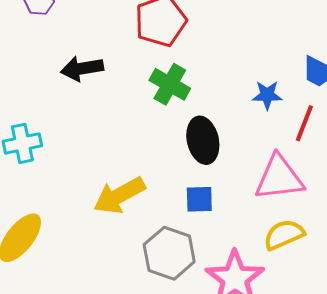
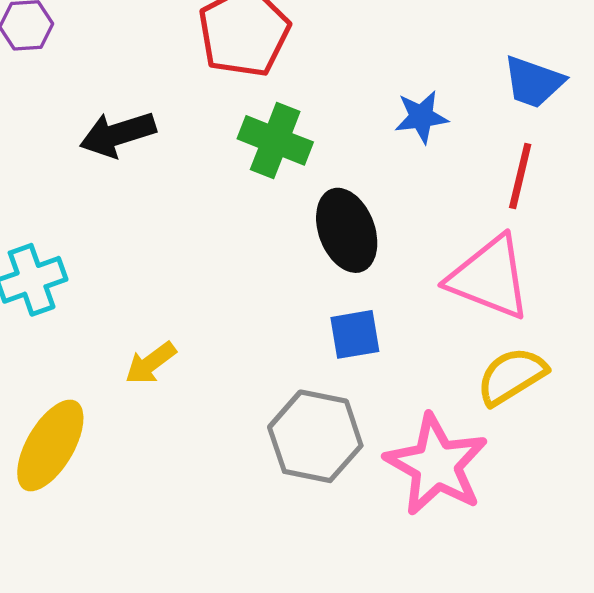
blue star: (267, 95) -> (421, 117), moved
pink triangle: (279, 178) -> (489, 278), turned 36
yellow arrow: (119, 195) -> (151, 363), moved, size x0.6

